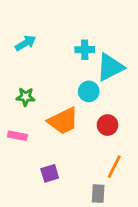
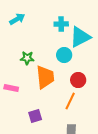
green star: (26, 97) -> (27, 58), moved
orange trapezoid: (63, 121) -> (45, 77), turned -70
orange line: (114, 167) -> (70, 101), moved

